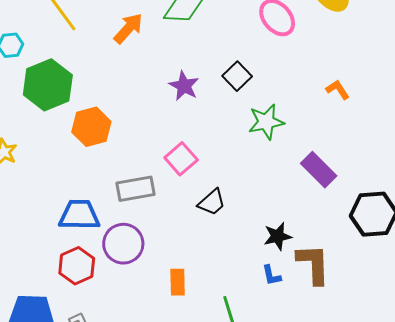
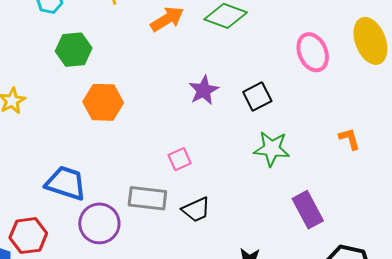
green hexagon: (48, 85) -> (74, 50), size x0.7
pink square: (181, 159) -> (180, 159), size x0.7
gray rectangle: (135, 189) -> (147, 198), moved
red hexagon: (77, 266) -> (28, 236), moved

